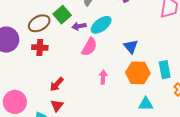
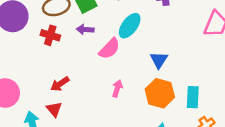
cyan ellipse: (101, 25) -> (130, 26), turned -30
purple arrow: (79, 26) -> (85, 29), moved
red triangle: (57, 106) -> (54, 109), turned -32

